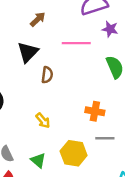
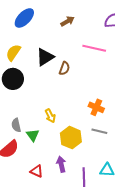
black triangle: (28, 52) -> (45, 57), moved
yellow arrow: (43, 121) -> (50, 116), moved
green triangle: (38, 160) -> (33, 135), moved

